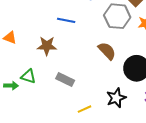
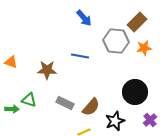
blue line: (66, 20) -> (80, 56), moved
brown semicircle: (107, 51) -> (91, 107), moved, turned 84

